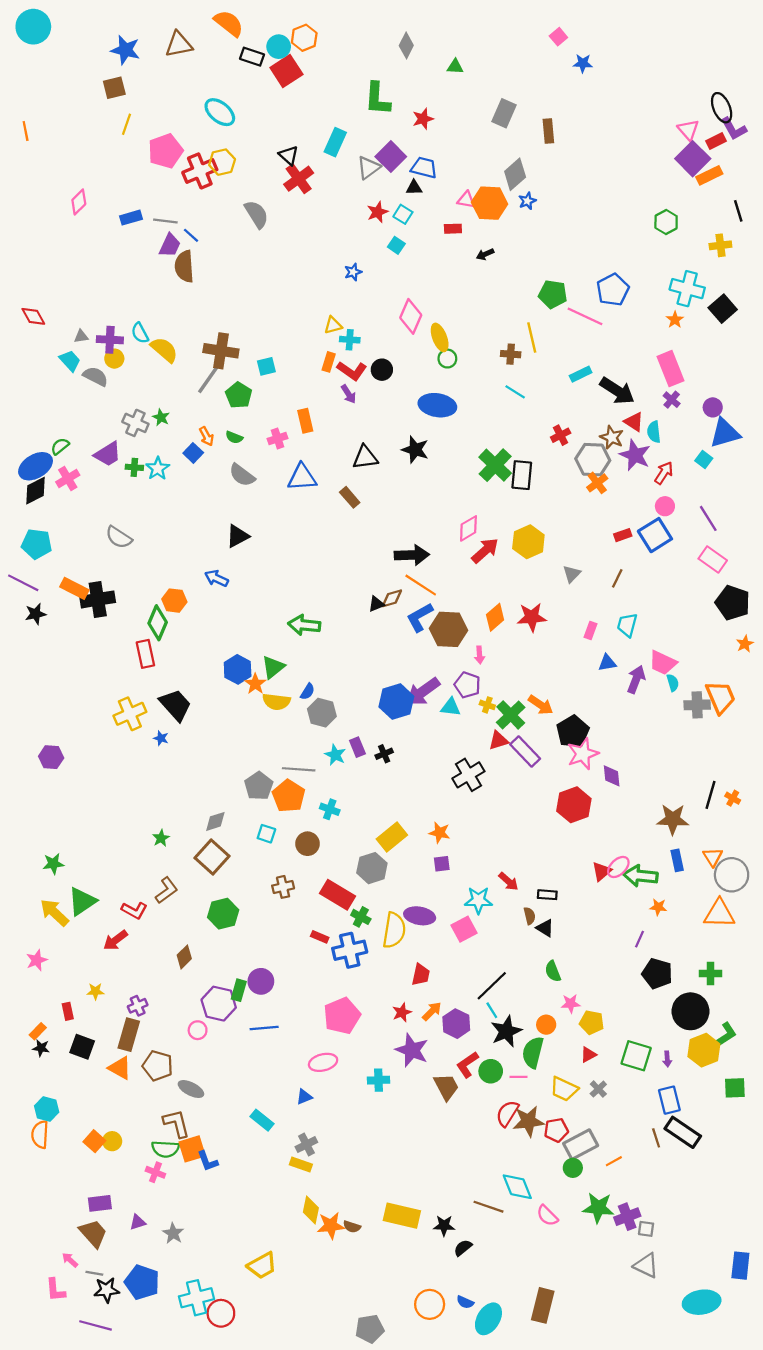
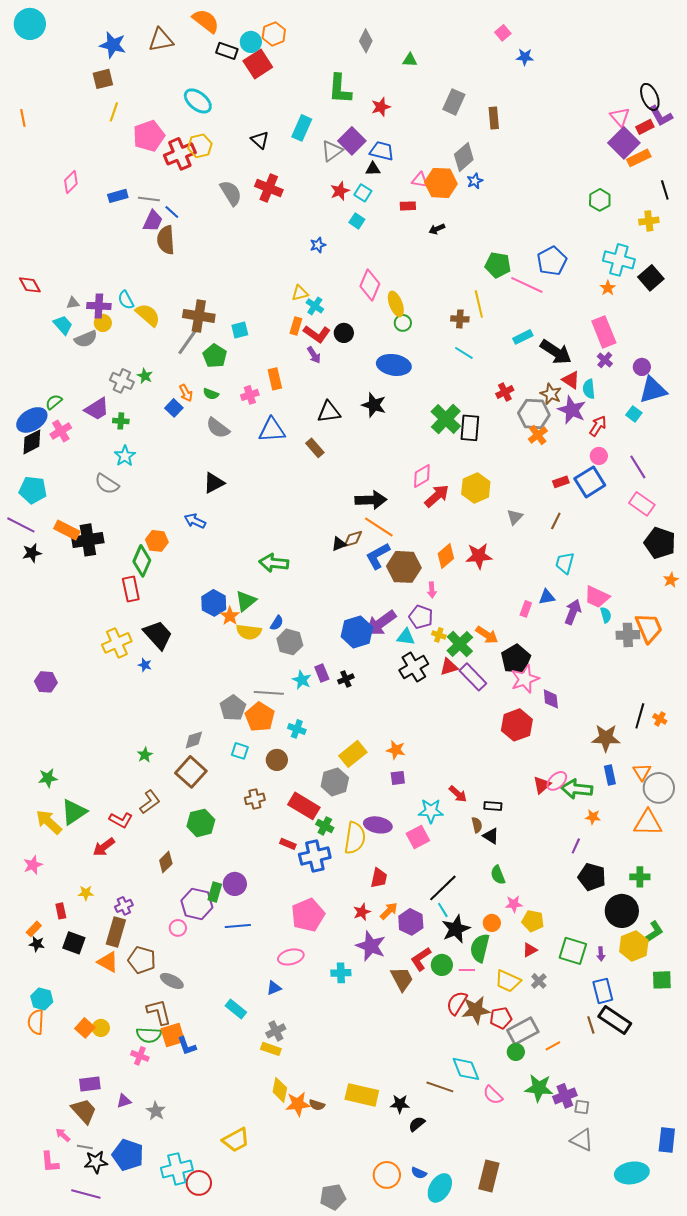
red cross: (299, 179) -> (269, 188), moved, turned -32
cyan cross: (350, 340) -> (315, 306), turned 30
gray semicircle: (95, 376) -> (86, 339), turned 130
cyan star: (158, 468) -> (125, 456), moved
pink rectangle: (591, 631) -> (526, 609), moved
black cross: (468, 775) -> (414, 667), moved

